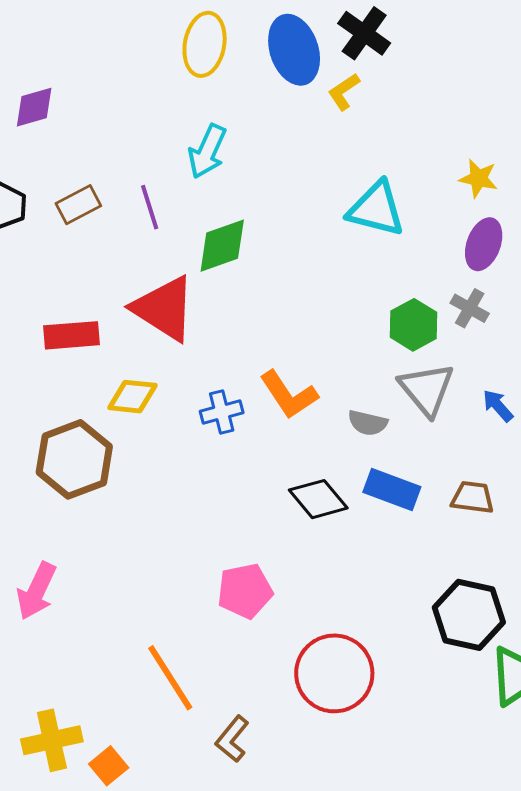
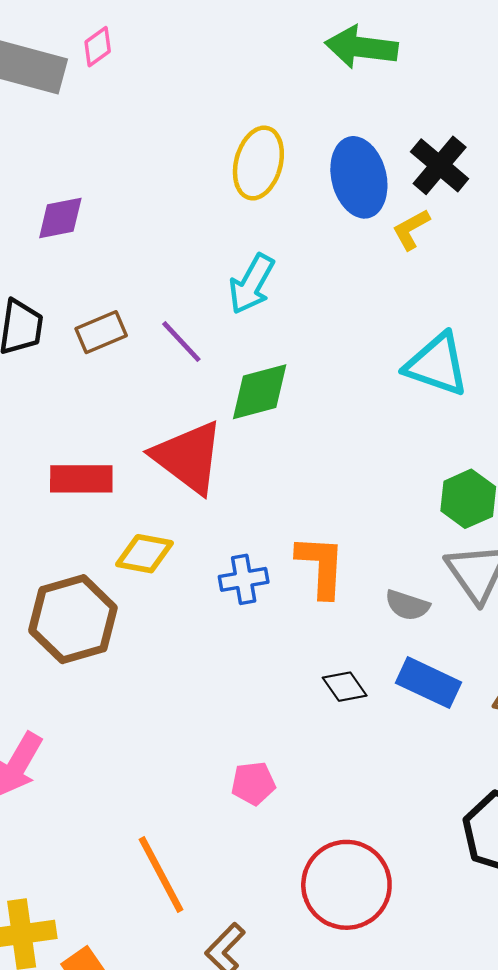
purple line: (150, 207) -> (181, 342), turned -30
orange L-shape: (289, 395) -> (321, 566), turned -148
black diamond: (318, 499) -> (345, 687), size x0.7
pink pentagon: (245, 591) -> (253, 783), size x0.7

